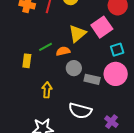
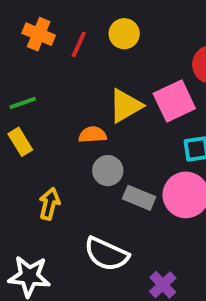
green line: (46, 47) -> (23, 103), moved
yellow rectangle: (27, 61) -> (20, 142), turned -48

